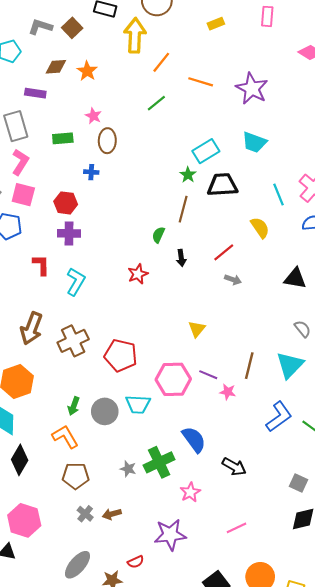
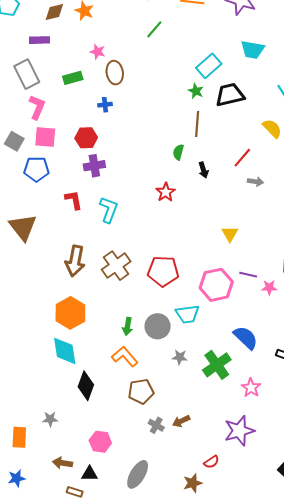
gray star: (128, 469) -> (180, 357), moved
pink hexagon: (24, 520) -> (100, 442), size x0.7
gray ellipse: (77, 565) -> (138, 474), moved

